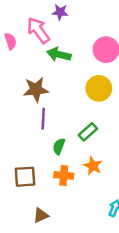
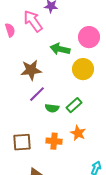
green arrow: (59, 54) -> (60, 49), moved
purple line: (43, 119) -> (37, 94), turned 42
green semicircle: (59, 146) -> (52, 108), moved, turned -104

